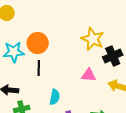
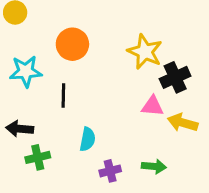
orange circle: (38, 43) -> (72, 44), moved
pink triangle: (89, 75) -> (152, 106), moved

